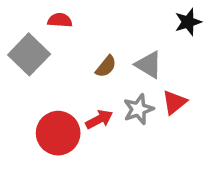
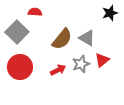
brown semicircle: (106, 66) -> (62, 39), size x1.6
red circle: (58, 133) -> (20, 67), moved

